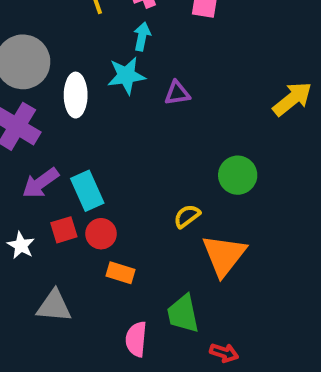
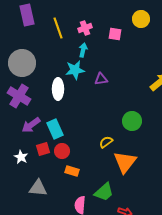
white ellipse: (76, 95) -> (58, 89), moved
green trapezoid: (183, 314) -> (104, 192), turned -120

